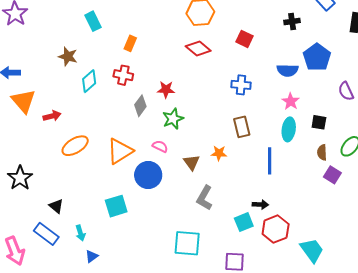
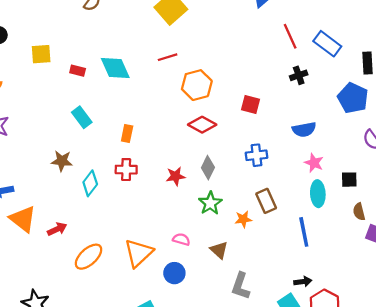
blue pentagon: (317, 57) -> (353, 98), moved
gray diamond: (140, 106) -> (208, 168), moved
green star: (173, 119) -> (210, 203), moved
orange star: (219, 153) -> (243, 219), moved
blue circle: (148, 175) -> (174, 273), size x0.7

